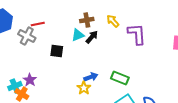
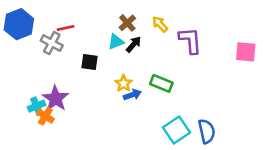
brown cross: (87, 20) -> (127, 23), turned -32
green rectangle: (120, 78) -> (161, 83), moved
purple star: (30, 80) -> (55, 99), size x1.5
yellow star: (84, 88) -> (124, 83), moved

